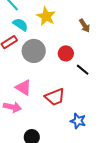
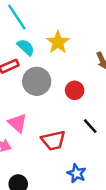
black line: (83, 70) -> (90, 126), moved

